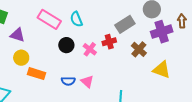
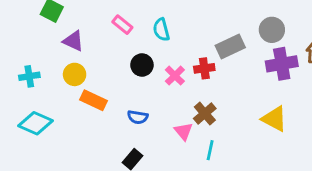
pink rectangle: (49, 19) -> (122, 25), size x0.6
brown cross: (139, 49) -> (205, 114), moved
pink triangle: (87, 82) -> (183, 131), moved

